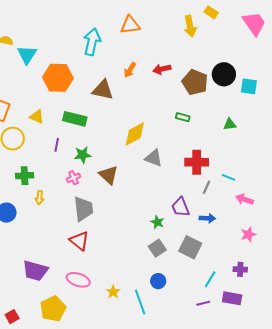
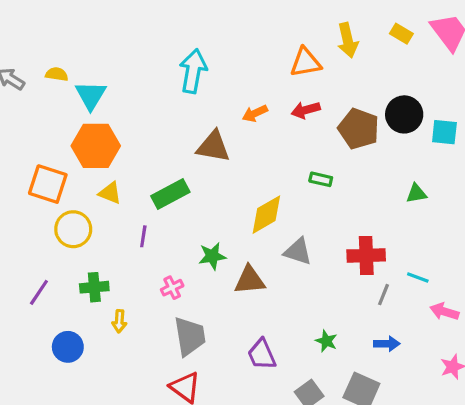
yellow rectangle: (211, 12) -> (401, 34), moved
orange triangle: (130, 25) -> (306, 62), moved
orange arrow: (130, 70) -> (255, 113), turned 35
orange hexagon: (58, 78) -> (96, 146), moved
green rectangle: (183, 117) -> (321, 179), moved
green rectangle: (75, 119) -> (170, 194), turned -40
green star: (83, 155) -> (212, 256), moved
brown triangle: (109, 175) -> (250, 280), moved, turned -45
purple trapezoid: (180, 207) -> (262, 354), moved
green star: (157, 222) -> (326, 341), moved

